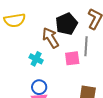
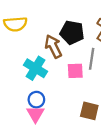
black pentagon: (67, 24) -> (72, 32), turned 30
cyan cross: (36, 59) -> (36, 68), size x1.5

